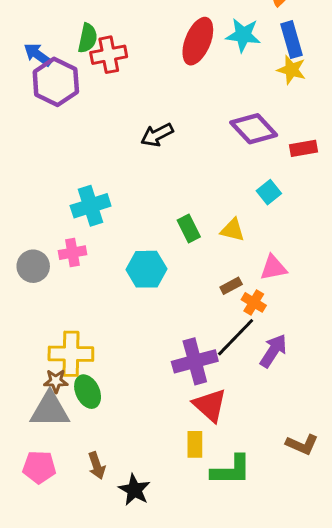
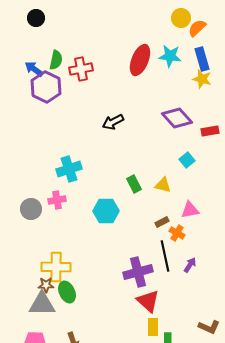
green semicircle: (88, 38) -> (56, 60), moved
black line: (236, 337) -> (165, 256), turned -56
purple arrow: (273, 351) -> (190, 265), size x0.7
yellow rectangle: (195, 444) -> (153, 327), moved

